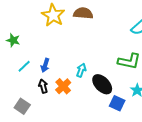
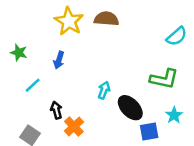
blue arrow: (45, 65) -> (59, 60), moved
orange cross: (63, 86) -> (74, 126), moved
blue square: (117, 103) -> (149, 131), turned -35

